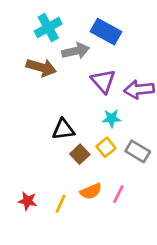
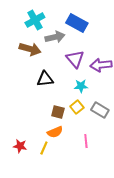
black triangle: (63, 129) -> (45, 79), moved
brown square: (80, 154) -> (58, 112), turned -32
orange semicircle: (91, 191) -> (55, 132), moved
pink line: (118, 194) -> (86, 141), turned -32

